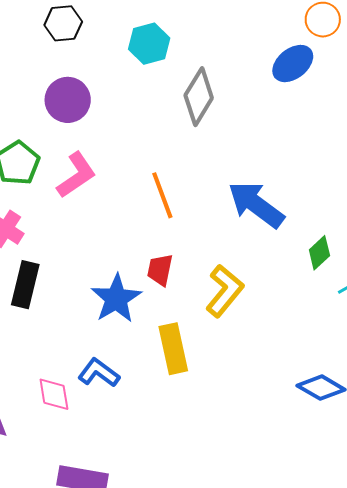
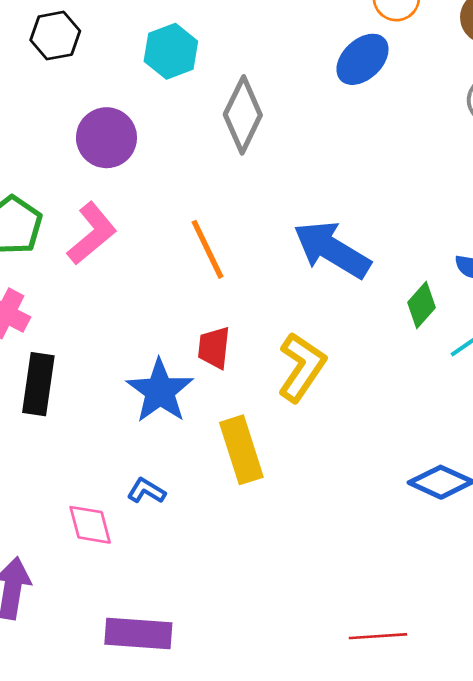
purple circle: (68, 100) -> (106, 138), moved
blue L-shape: (99, 373) -> (146, 491), size x0.7

